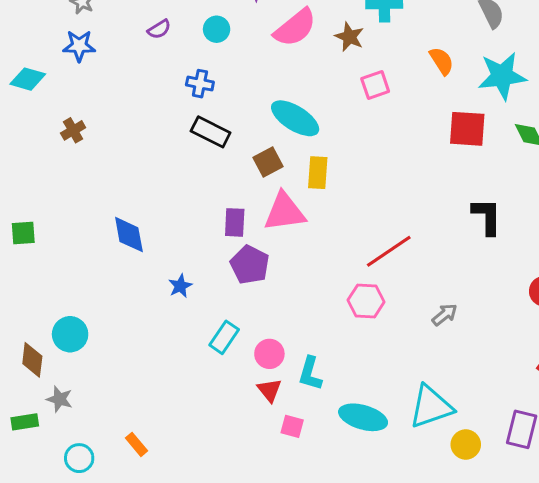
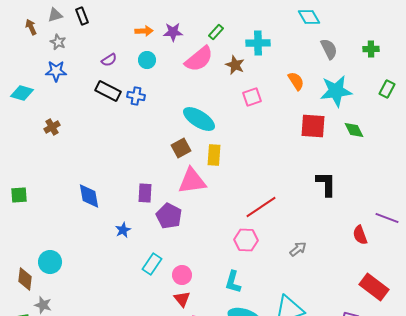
black rectangle: (211, 132) -> (108, 91), moved
purple rectangle: (235, 222) -> (145, 193), moved
cyan L-shape: (310, 374) -> (233, 282), moved

